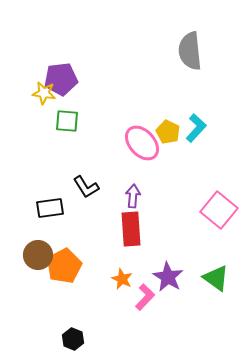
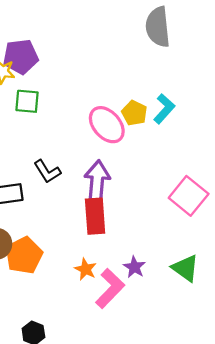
purple arrow: (133, 196) -> (97, 181), size x1.6
purple star: (168, 277) -> (134, 267), size x0.7
pink L-shape: (145, 297) -> (110, 288), size x1.4

